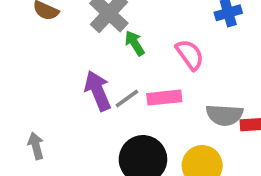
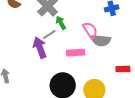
gray line: (127, 98) -> (49, 35), moved
gray semicircle: (224, 115) -> (101, 40), moved

